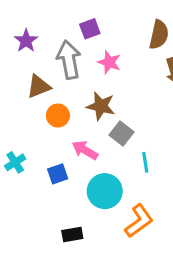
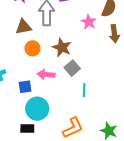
pink star: (109, 62) -> (89, 22), moved
pink arrow: (85, 150) -> (46, 75), turned -36
cyan circle: (105, 191) -> (37, 109), moved

